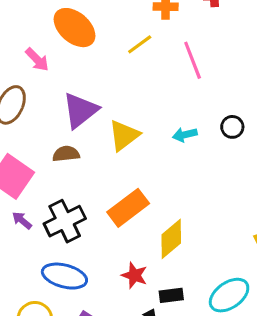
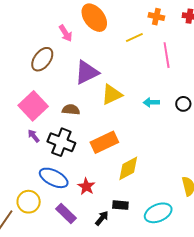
brown semicircle: (66, 154) -> (71, 110), moved
black cross: (65, 221) -> (61, 142), turned 36
red star: (134, 275) -> (86, 186), moved

